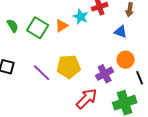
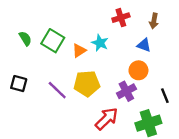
cyan star: (81, 17) -> (100, 43), moved
orange triangle: (62, 26) -> (79, 51), moved
orange circle: (126, 60) -> (138, 70), moved

